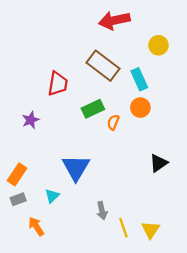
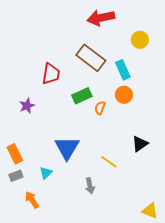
orange rectangle: (17, 174) -> (15, 154), turned -60
yellow line: (123, 228) -> (109, 162), moved, turned -36
yellow triangle: (151, 230) -> (150, 211), moved, turned -42

